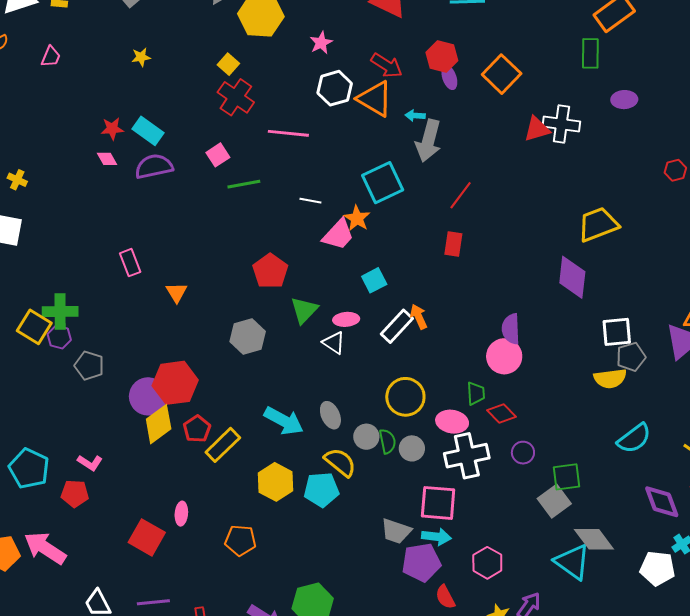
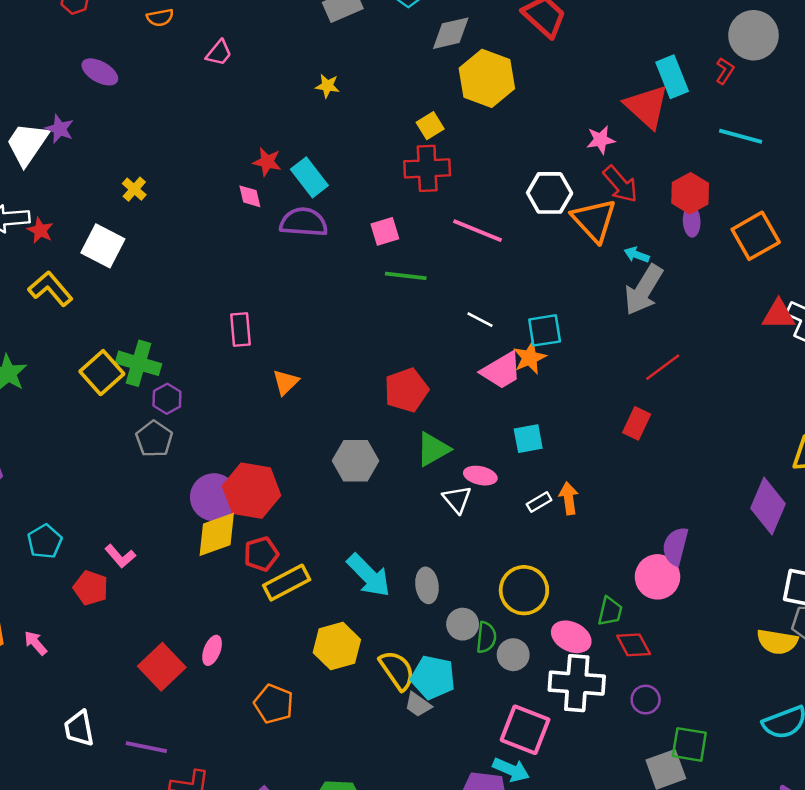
pink star: (321, 43) -> (601, 140), moved
red cross: (236, 97) -> (427, 168), turned 36
cyan square: (383, 183) -> (545, 330), moved, size x0.7
white rectangle: (397, 326) -> (539, 502), size x0.6
purple hexagon: (59, 337) -> (167, 399), moved
yellow semicircle: (340, 462) -> (397, 670), moved
cyan pentagon: (29, 469) -> (45, 541), size x0.7
cyan pentagon: (321, 490) -> (433, 677), moved
gray trapezoid: (396, 531) -> (418, 705), moved, size x0.7
pink arrow: (45, 548) -> (36, 643), size x0.5

